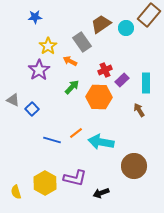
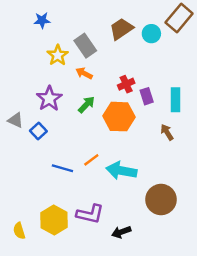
gray rectangle: (82, 42) -> (85, 46), moved
purple star: (39, 70) -> (49, 99), moved
purple rectangle: (122, 80) -> (147, 96), turned -64

